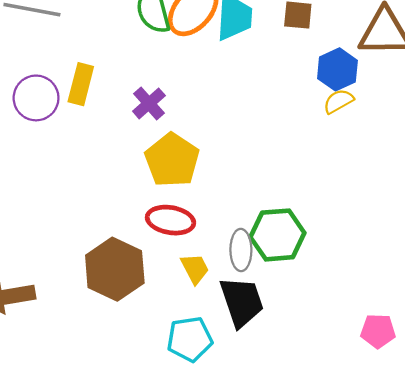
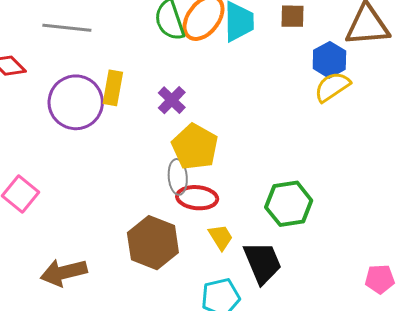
purple circle: (36, 98) -> (76, 102), size x1.4
yellow semicircle: (338, 101) -> (332, 87), size x1.4
gray ellipse: (241, 250) -> (178, 177), moved

